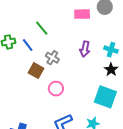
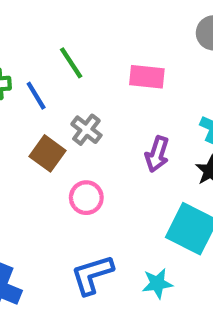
pink rectangle: (82, 14) -> (147, 77), moved
purple arrow: (85, 49) -> (157, 154), moved

